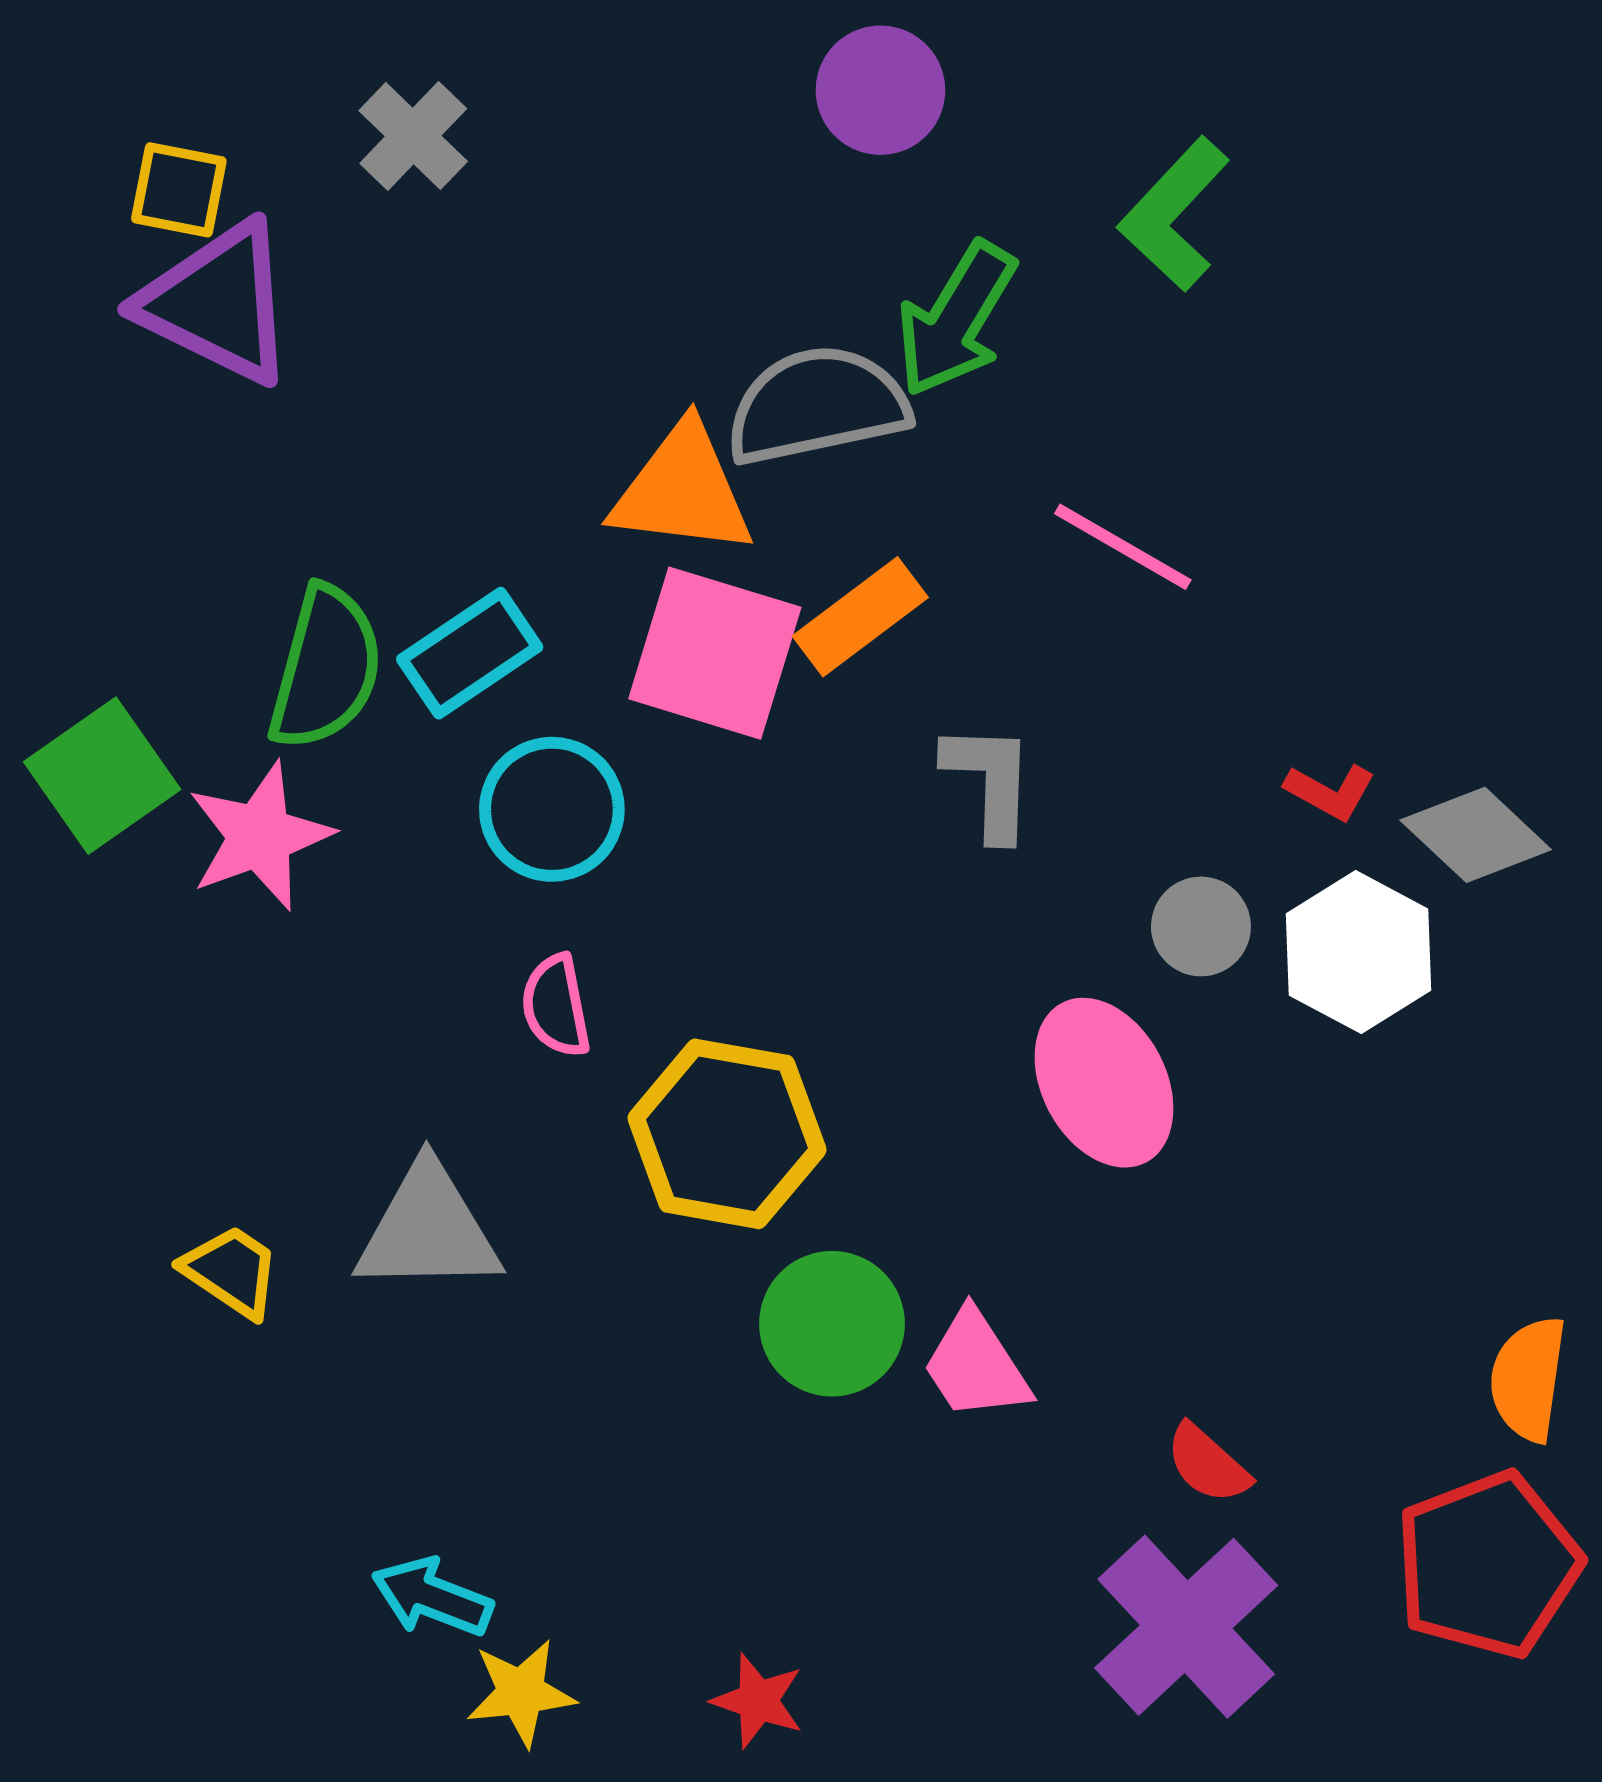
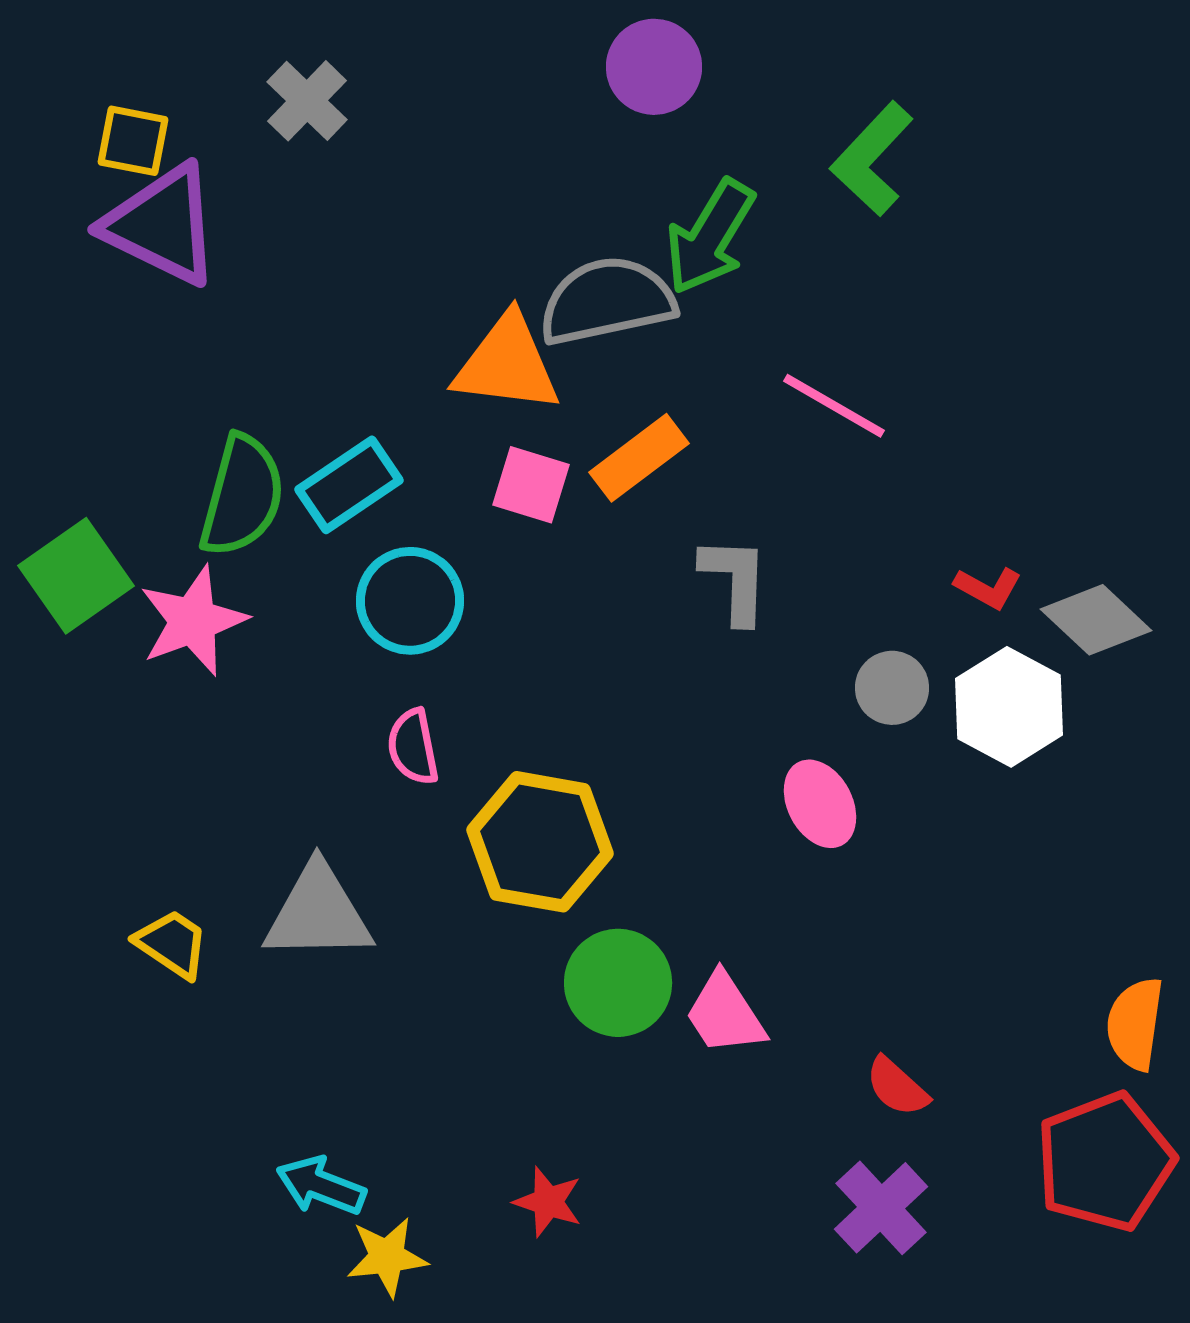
pink square: (715, 653) -> (531, 485), size x0.6
pink ellipse: (1104, 1083) -> (820, 804), size x0.7
purple cross: (1186, 1627) -> (881, 1208), size x0.7
red star: (758, 1701) -> (548, 1202), moved

